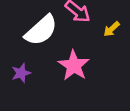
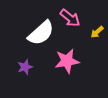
pink star: (74, 65) -> (67, 61), turned 30

